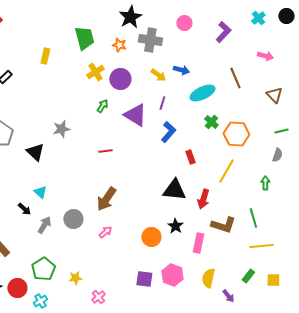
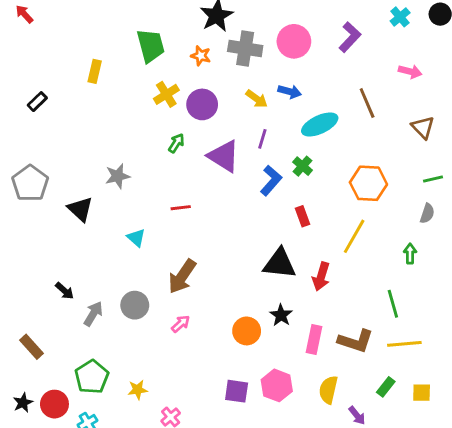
pink circle: (184, 23) -> (294, 41), moved, size x1.5
green cross: (211, 122) -> (303, 166), moved
cyan triangle: (40, 192) -> (136, 238), moved
brown L-shape: (223, 225) -> (356, 341), moved

